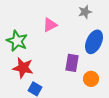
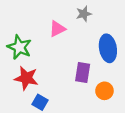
gray star: (85, 12) -> (84, 14), moved
blue ellipse: (94, 42) -> (108, 48), turned -35

